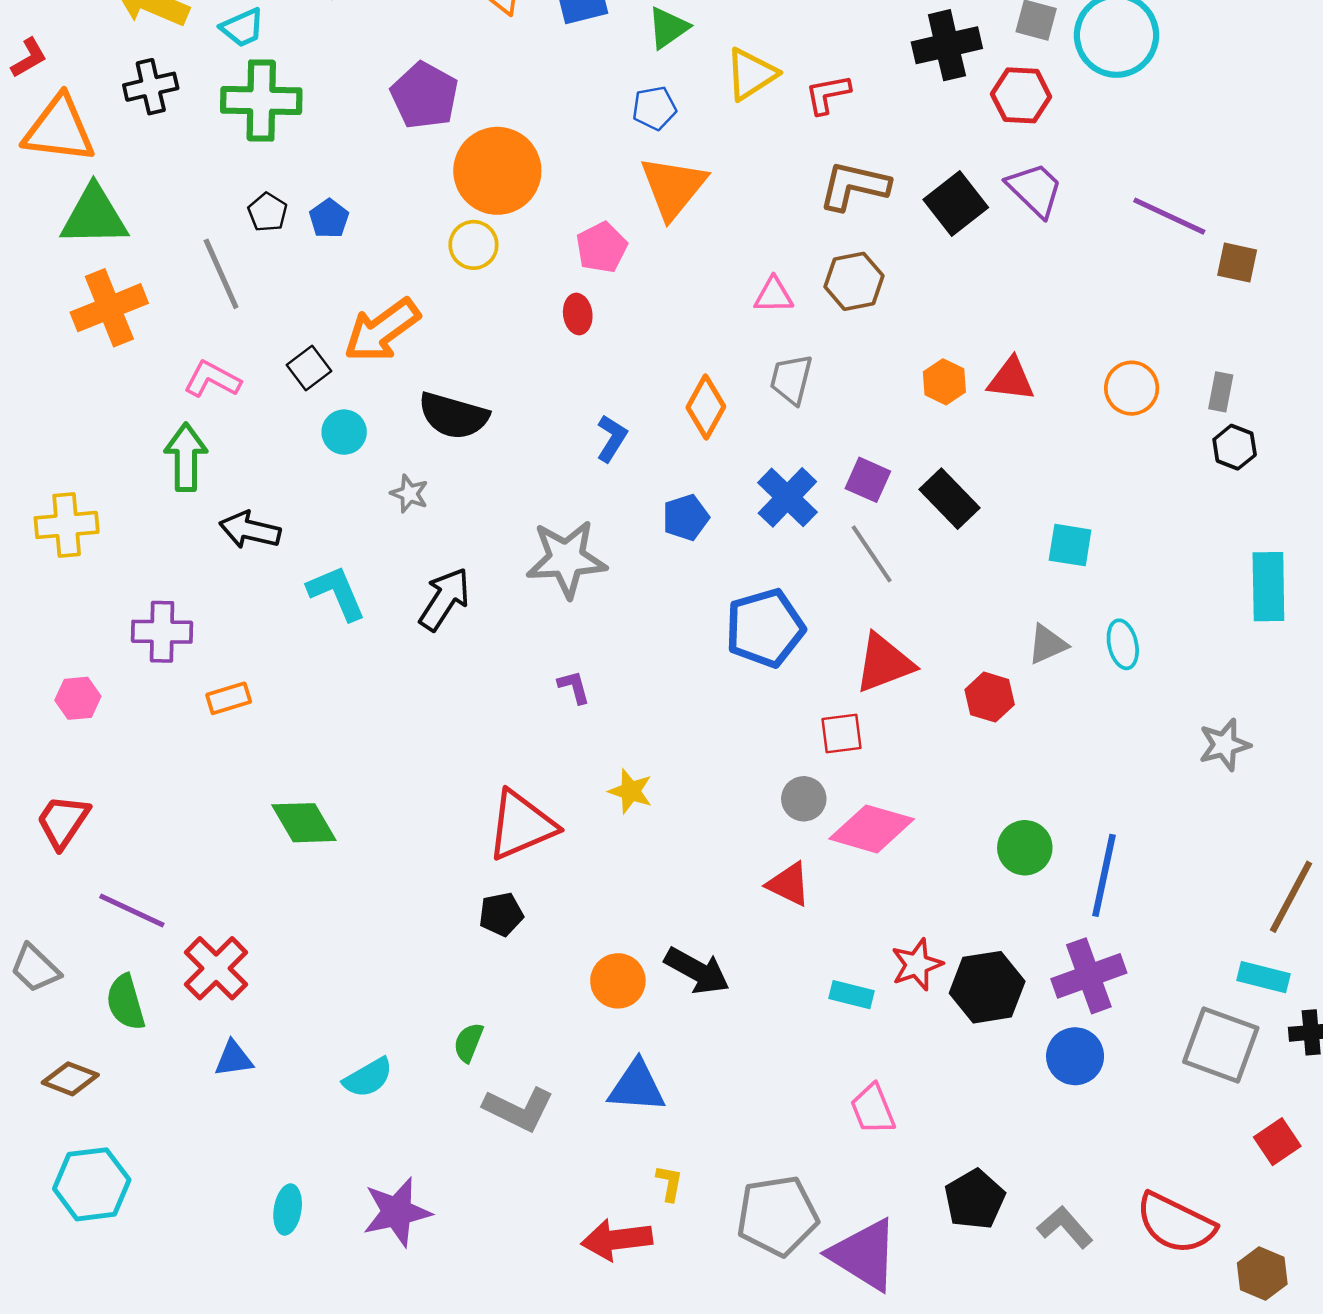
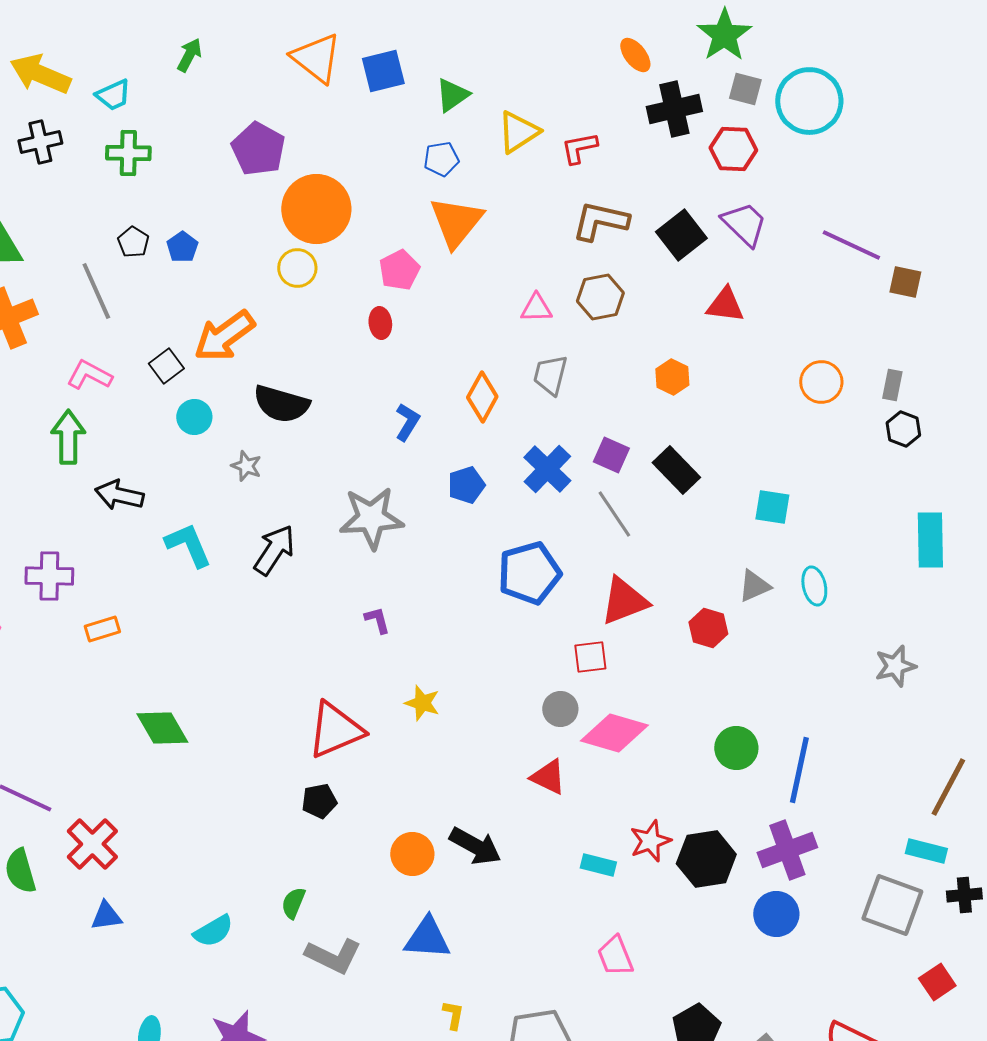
green cross: (261, 100) -> (128, 153), size x0.7
red triangle: (1011, 379) -> (725, 305), moved

